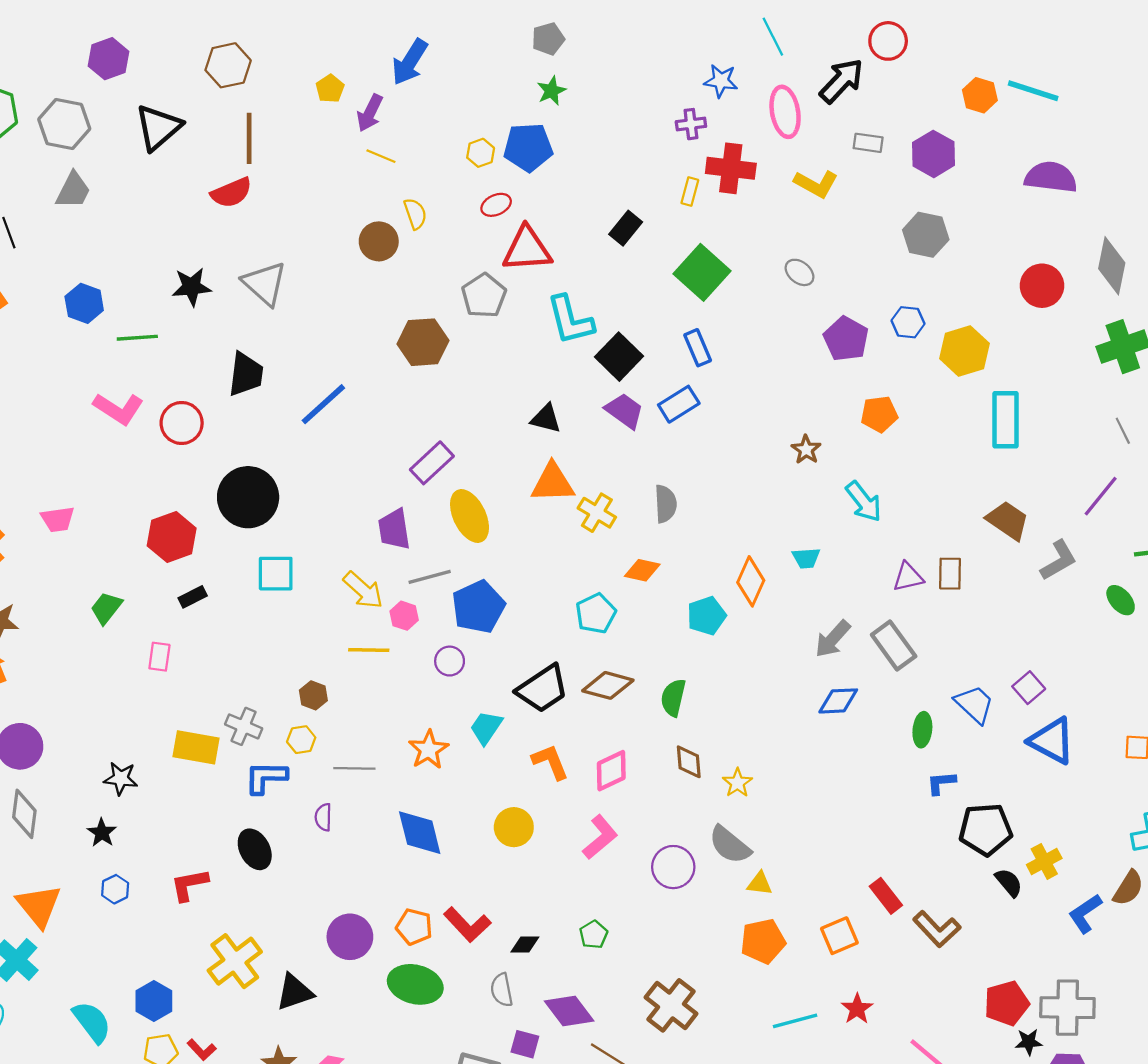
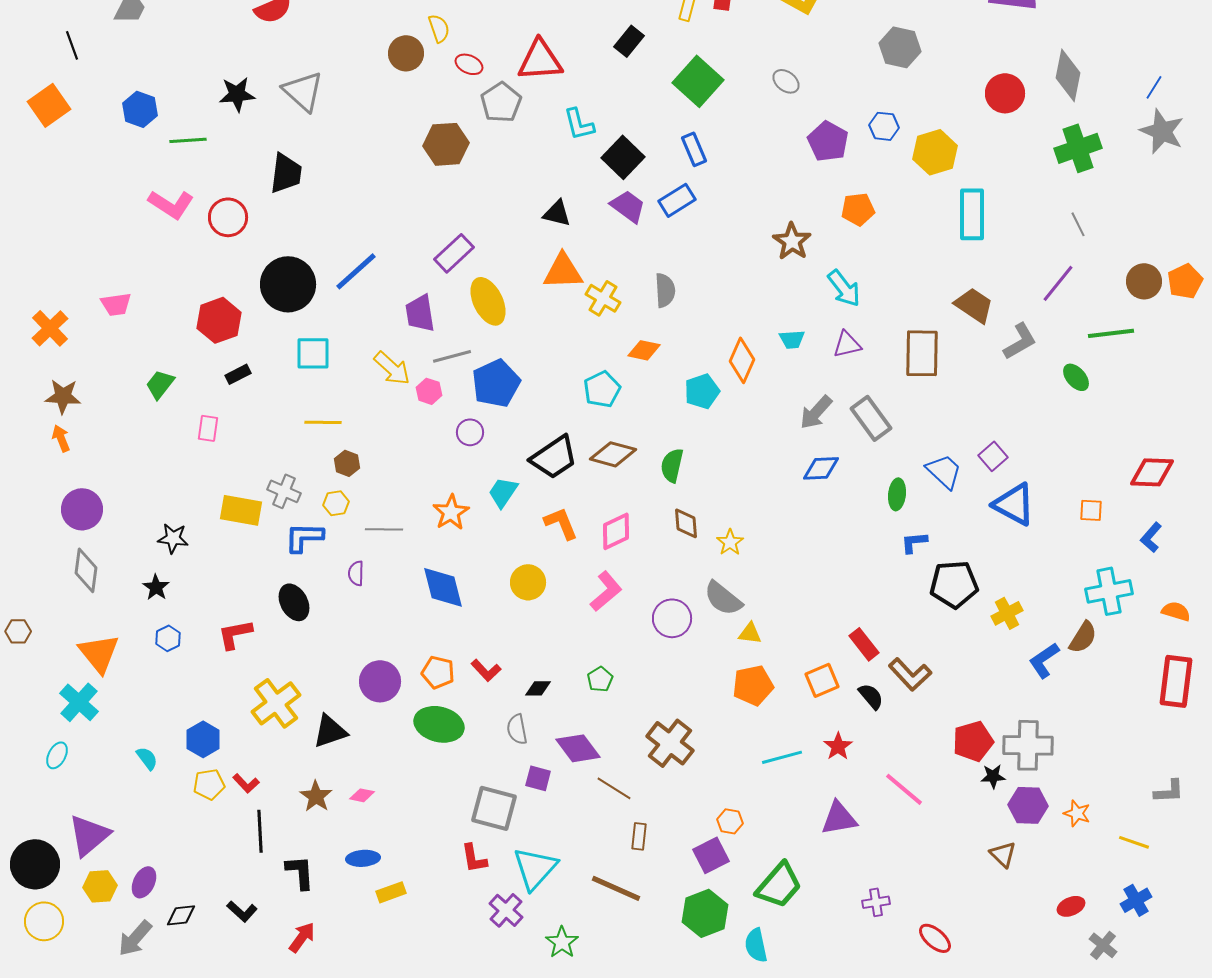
red ellipse: (496, 205) -> (469, 64), moved, turned 48
cyan L-shape: (570, 320) -> (579, 124), size x0.7
blue line: (323, 404) -> (356, 271), moved
brown star: (806, 450) -> (792, 241), size x1.4
brown rectangle: (950, 574) -> (922, 353), size x1.6
purple triangle: (908, 577) -> (847, 344), moved
yellow line: (369, 650) -> (323, 422), moved
black semicircle: (1009, 883) -> (871, 696), moved
red L-shape: (467, 925) -> (486, 670), size x0.7
cyan semicircle: (92, 1022) -> (147, 758), size x0.6

